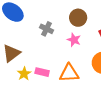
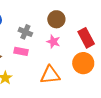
pink rectangle: (42, 72) -> (21, 51), moved

